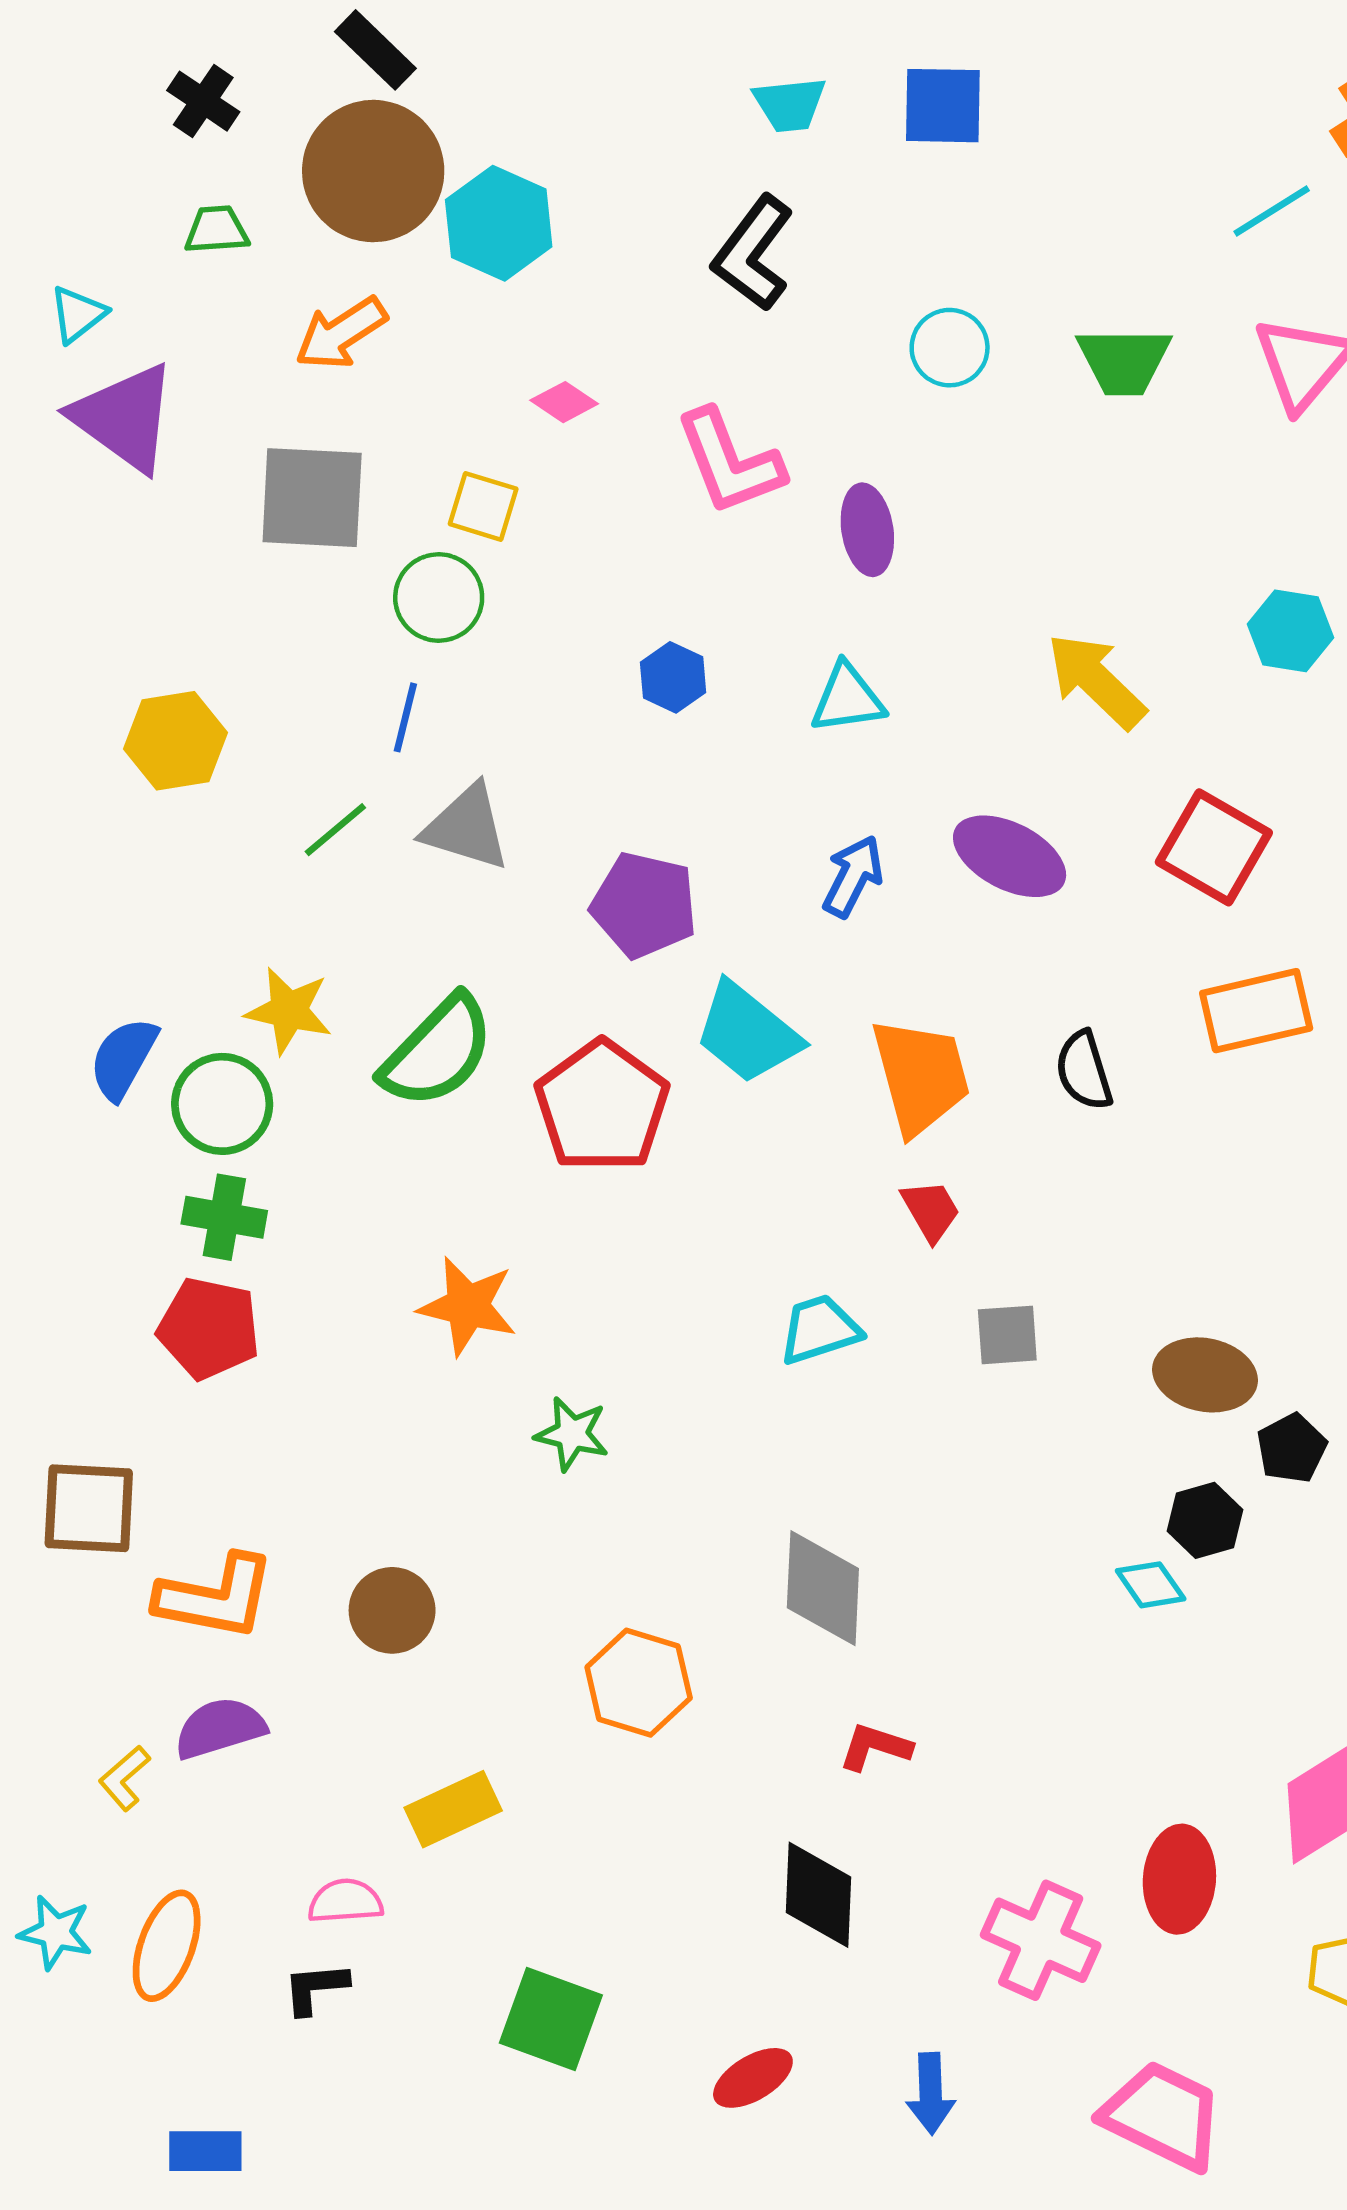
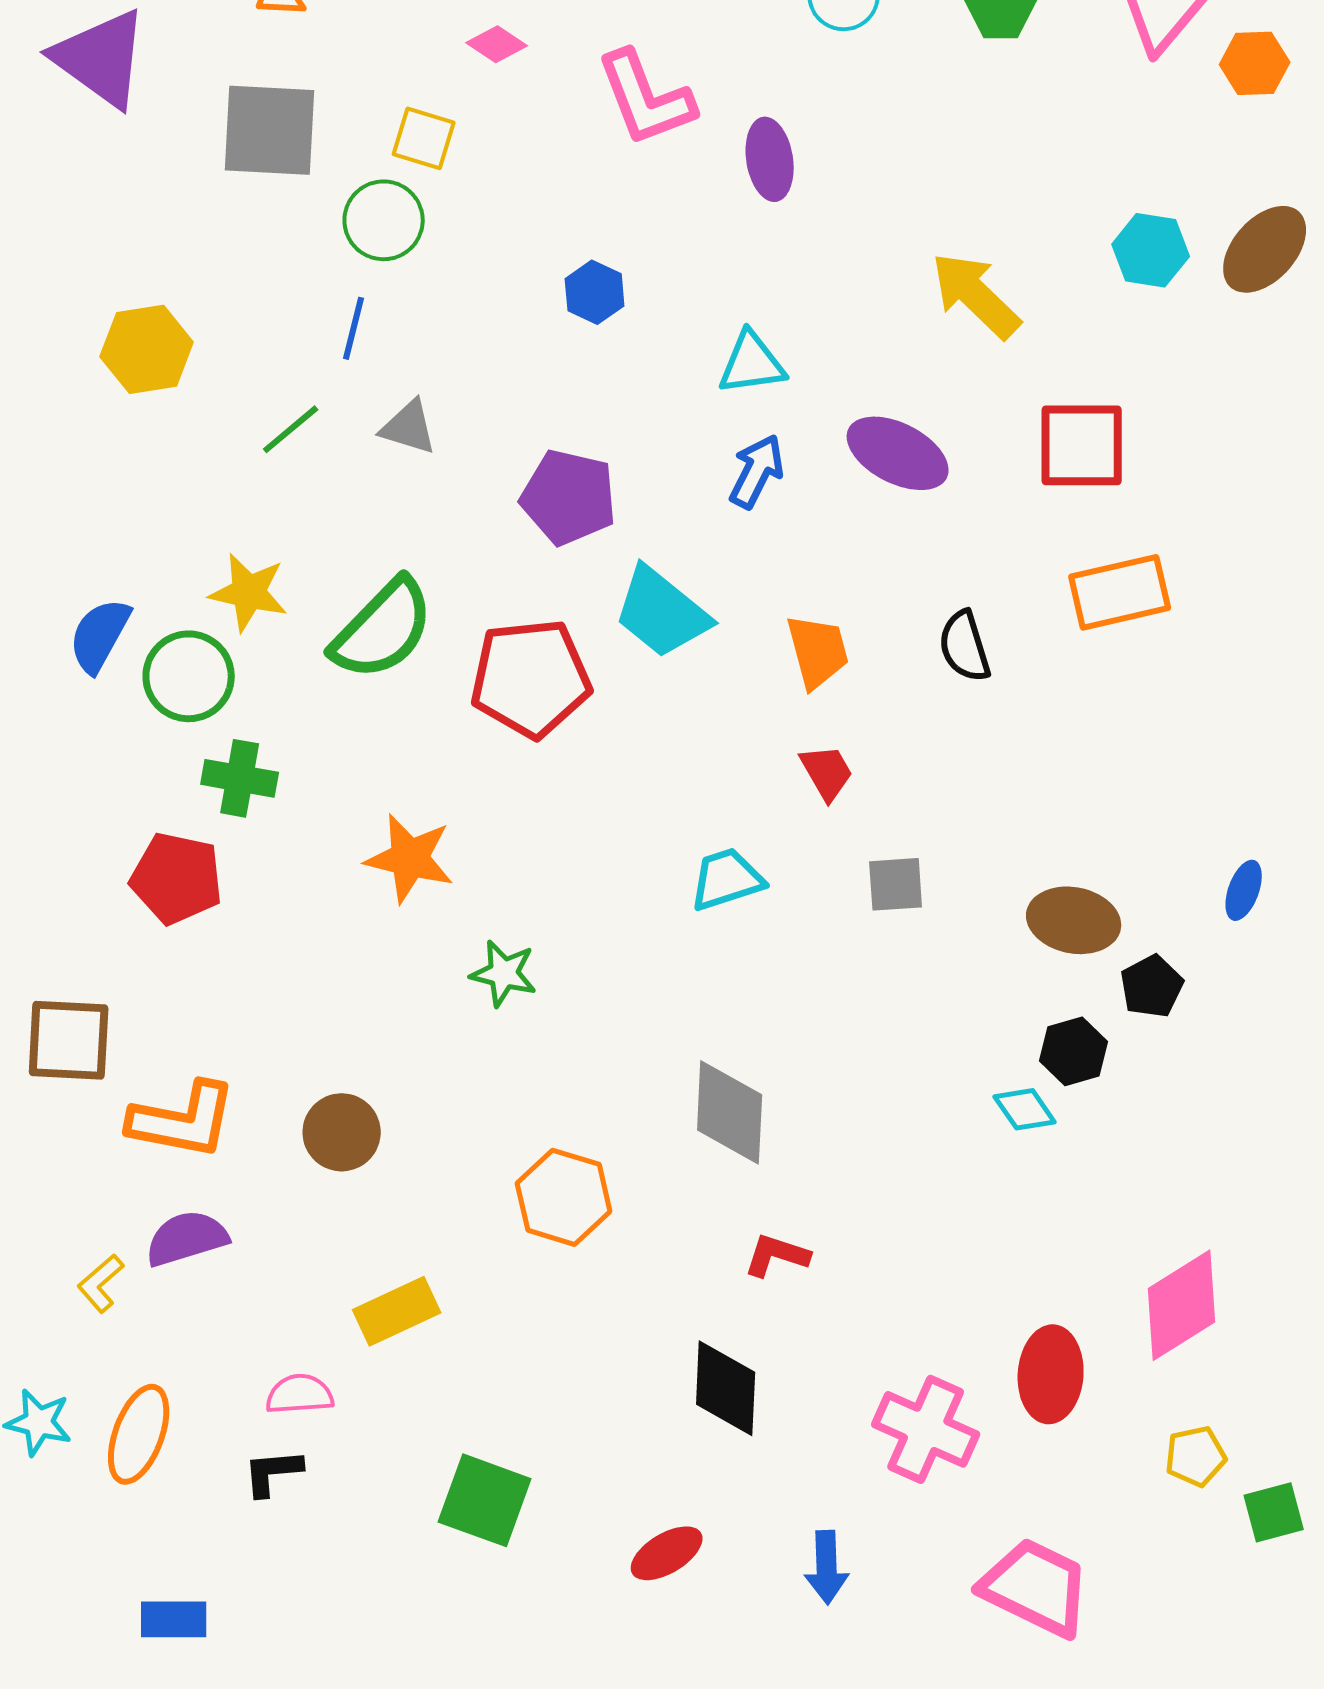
cyan triangle: (847, 699) -> (752, 363), moved
gray triangle: (466, 827) -> (409, 427), size x0.7
red square: (1214, 847) -> (1082, 445), turned -30
orange trapezoid: (921, 1076) -> (818, 651), size x0.7
red pentagon: (602, 1106) -> (531, 678), turned 30
green cross: (224, 1217) -> (240, 778), moved

